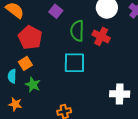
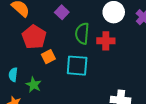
red cross: (101, 36) -> (106, 41), turned -30
orange square: (25, 63) -> (48, 57), moved

